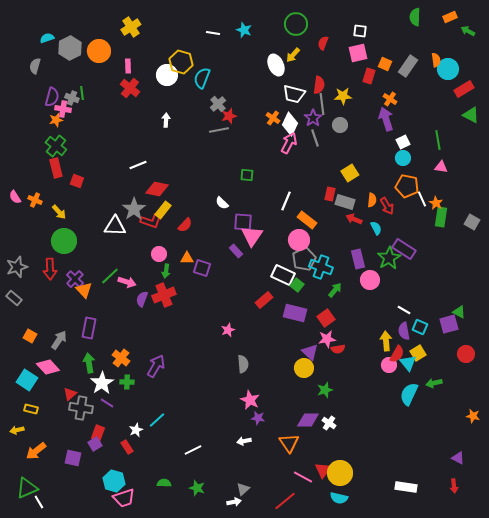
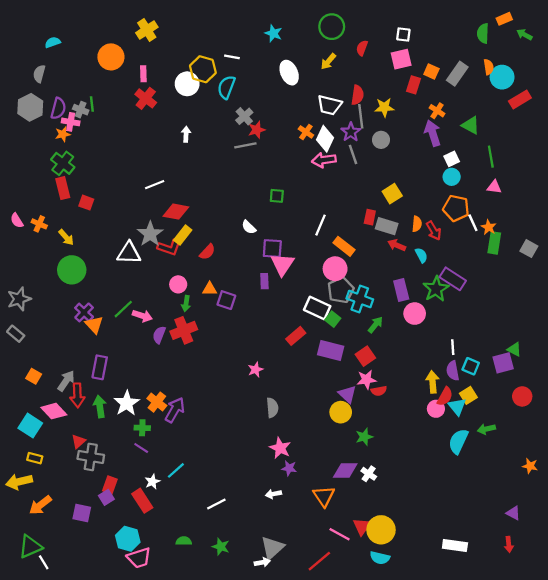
green semicircle: (415, 17) -> (483, 33), moved
white line: (213, 33) -> (232, 57), moved
gray hexagon: (70, 48) -> (30, 107), moved
white ellipse: (276, 65) -> (289, 73), moved
green triangle: (471, 115) -> (471, 125), moved
pink arrow: (289, 143) -> (324, 160), turned -125
purple rectangle: (236, 251) -> (264, 281), turned 40
red arrow: (50, 269) -> (77, 395), moved
white line: (404, 310) -> (453, 347), turned 56
orange cross: (121, 358) -> (157, 402), moved
white star: (102, 383) -> (127, 403), moved
purple line: (107, 403) -> (141, 448), moved
yellow arrow: (17, 430) -> (19, 482), size x1.6
red rectangle: (127, 447) -> (142, 501), size x1.5
gray triangle: (243, 489) -> (272, 548), size x1.6

